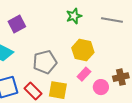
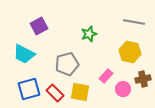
green star: (74, 16) -> (89, 34), moved
yellow hexagon: (83, 50) -> (130, 52), moved

